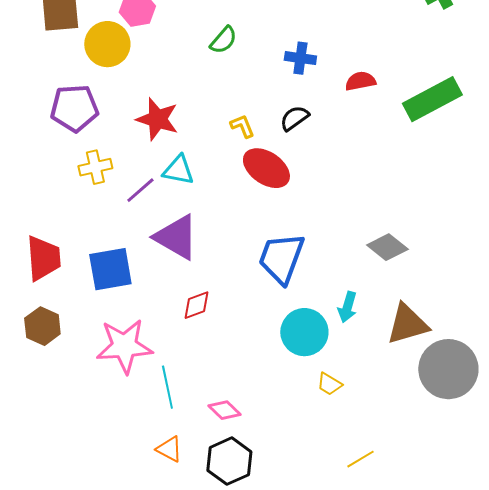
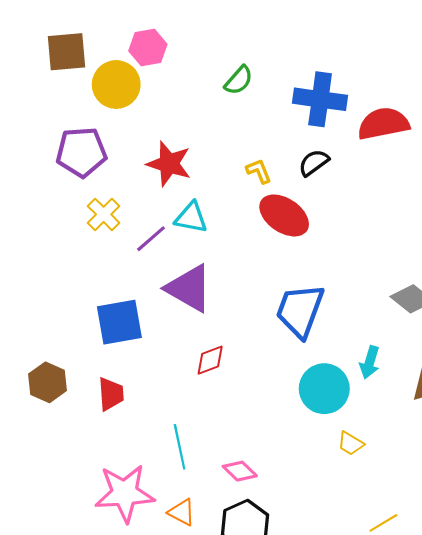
blue cross: (300, 58) -> (320, 99), size x1.6
red semicircle: (360, 81) -> (383, 124), size x1.6
yellow cross: (95, 167) -> (104, 214), turned -32
red trapezoid: (43, 258) -> (111, 394), moved, size x0.7
pink star: (124, 346) -> (125, 493), moved

